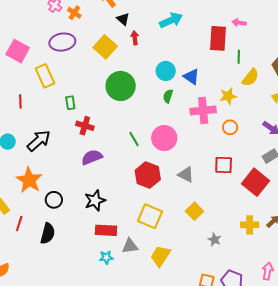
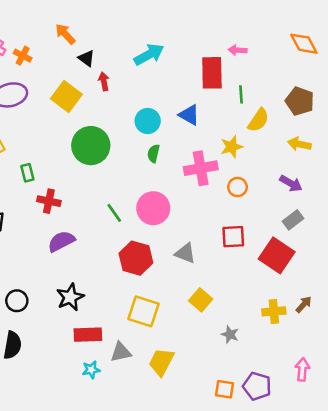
blue triangle: (191, 77) -> (189, 115), moved

